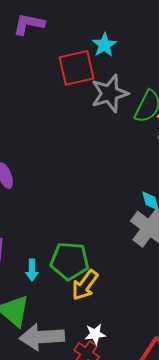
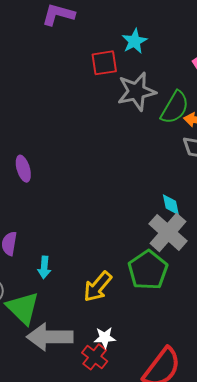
red square: (77, 68) -> (104, 63), size x0.7
green pentagon: (70, 261) -> (148, 270), moved, turned 30

